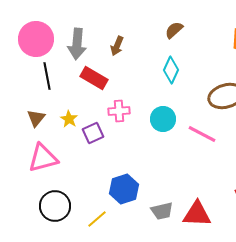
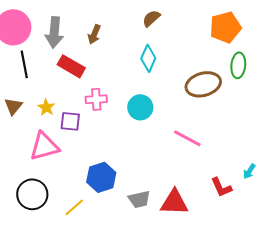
purple square: (93, 133) -> (70, 121), turned 30
pink line: (202, 134) -> (187, 138), moved
pink triangle: (43, 158) -> (44, 146), moved

